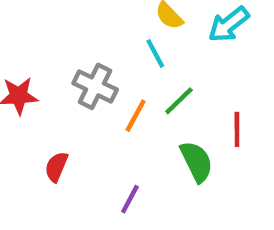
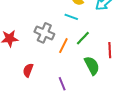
cyan line: (155, 53) -> (71, 17), turned -40
purple line: (130, 199) -> (62, 84), turned -48

